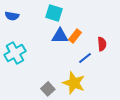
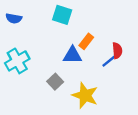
blue triangle: (60, 36) -> (72, 55), moved
blue line: (85, 58) -> (109, 61), moved
gray square: (48, 89) -> (55, 82), moved

